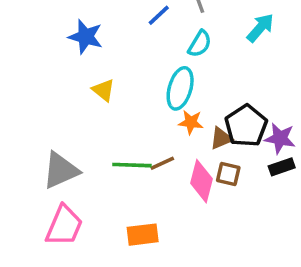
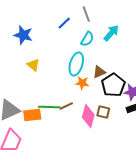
cyan arrow: (260, 28) -> (111, 33), moved
brown triangle: (221, 138) -> (99, 72), moved
orange rectangle: (143, 235) -> (32, 115), moved

